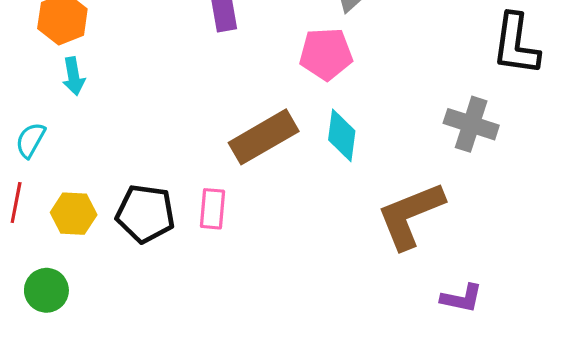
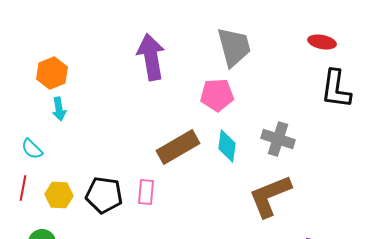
gray cross: (471, 124) -> (278, 139), moved
cyan semicircle: (30, 140) -> (32, 149), turned -75

